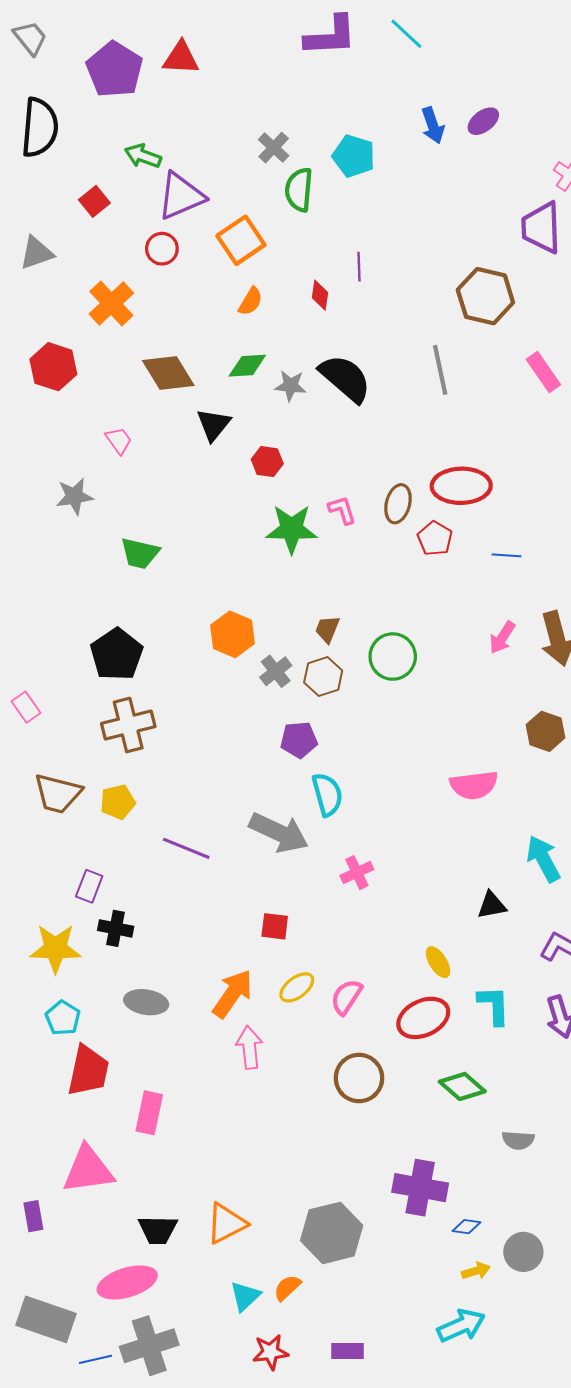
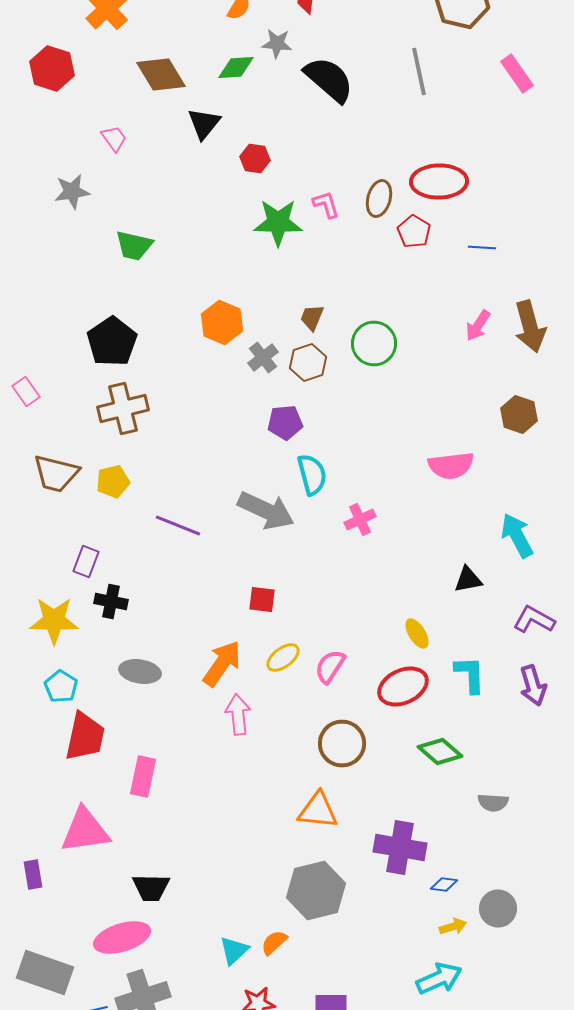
gray star: (290, 386) -> (277, 44), moved
pink cross: (357, 873) -> (360, 520), moved
orange triangle: (226, 1223) -> (318, 810), moved, turned 33

